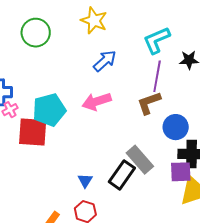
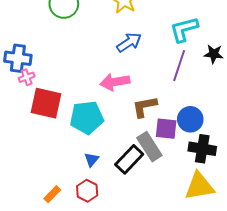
brown L-shape: (149, 103) -> (144, 107), moved
cyan pentagon: (49, 110) -> (87, 117), moved
purple square: (181, 172) -> (166, 129), moved

